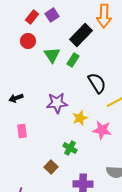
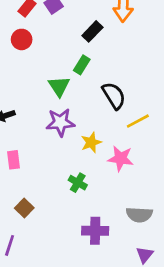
black rectangle: (81, 35) -> (92, 31), size x0.7
green triangle: (52, 55) -> (59, 86), moved
brown square: (51, 167) -> (24, 208), moved

